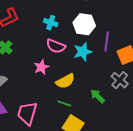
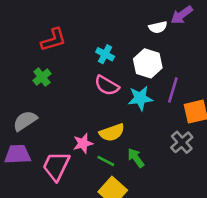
pink star: (41, 67) -> (83, 143), moved
green arrow: (98, 96) -> (136, 158), moved

